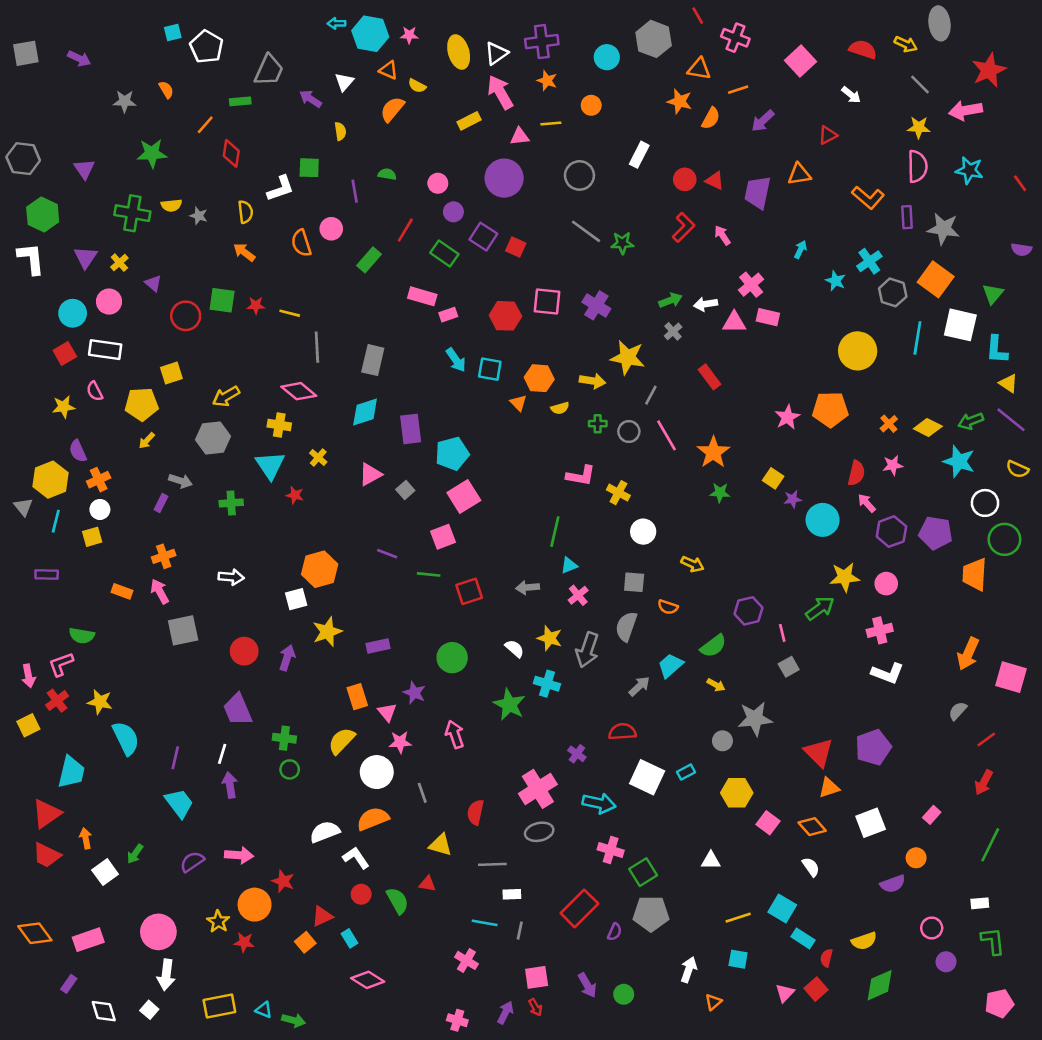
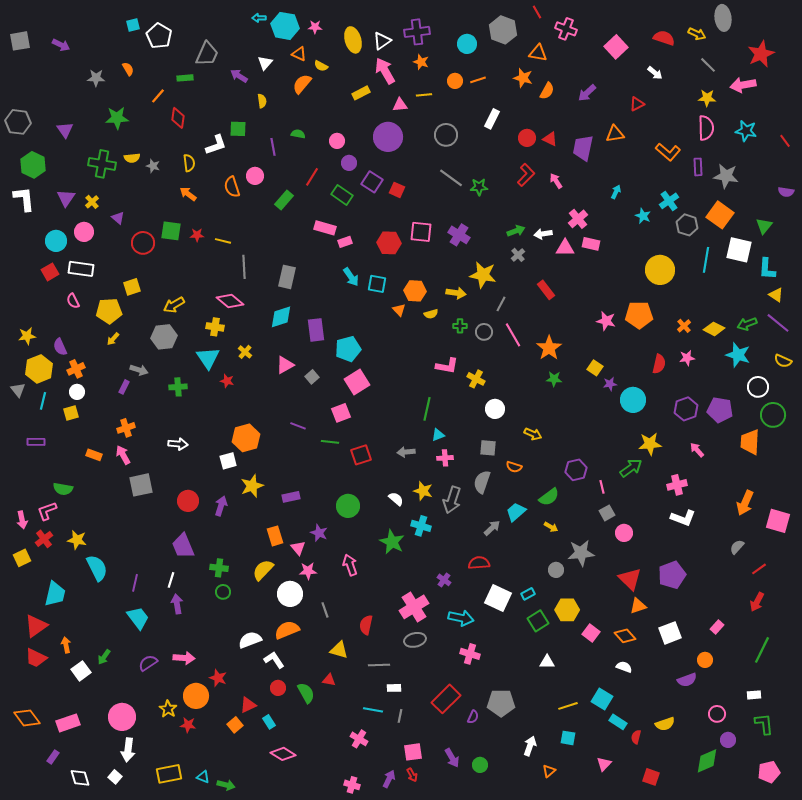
orange line: (738, 90) -> (478, 80), moved
yellow star: (64, 407) -> (27, 336), moved
pink star: (787, 417) -> (606, 321), turned -30
pink arrow: (867, 503) -> (697, 450), moved
pink circle: (886, 584) -> (624, 533), moved
pink cross: (578, 595) -> (445, 458), turned 35
white semicircle: (811, 867) -> (624, 667), turned -35
green square: (643, 872) -> (538, 621), moved
green diamond: (880, 985) -> (707, 761), moved
red square: (816, 989) -> (651, 777), moved, turned -30

